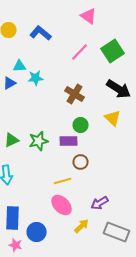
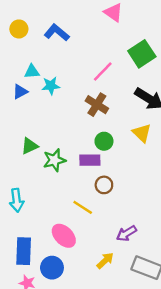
pink line: (80, 52) -> (103, 72), moved
green triangle: (12, 140) -> (30, 146), moved
yellow line: (62, 181) -> (83, 207), turned 48
pink ellipse: (62, 205) -> (64, 236), moved

